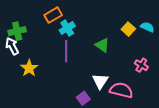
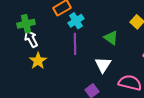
white arrow: (12, 46) -> (31, 39), moved
white triangle: (100, 81) -> (103, 65), moved

